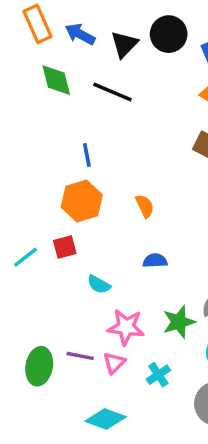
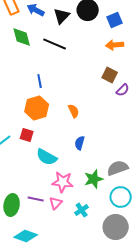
red square: (65, 247) -> (27, 135), turned 32
blue semicircle: (155, 261) -> (80, 143), turned -72
cyan semicircle: (99, 284) -> (47, 157), size x1.5
cyan diamond: (106, 419) -> (26, 236), moved

